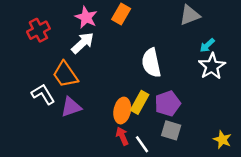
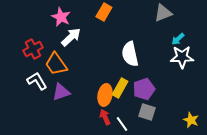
pink star: (86, 17) -> (61, 17), moved
red cross: (38, 30) -> (33, 49), moved
white star: (212, 66) -> (182, 57), turned 30

